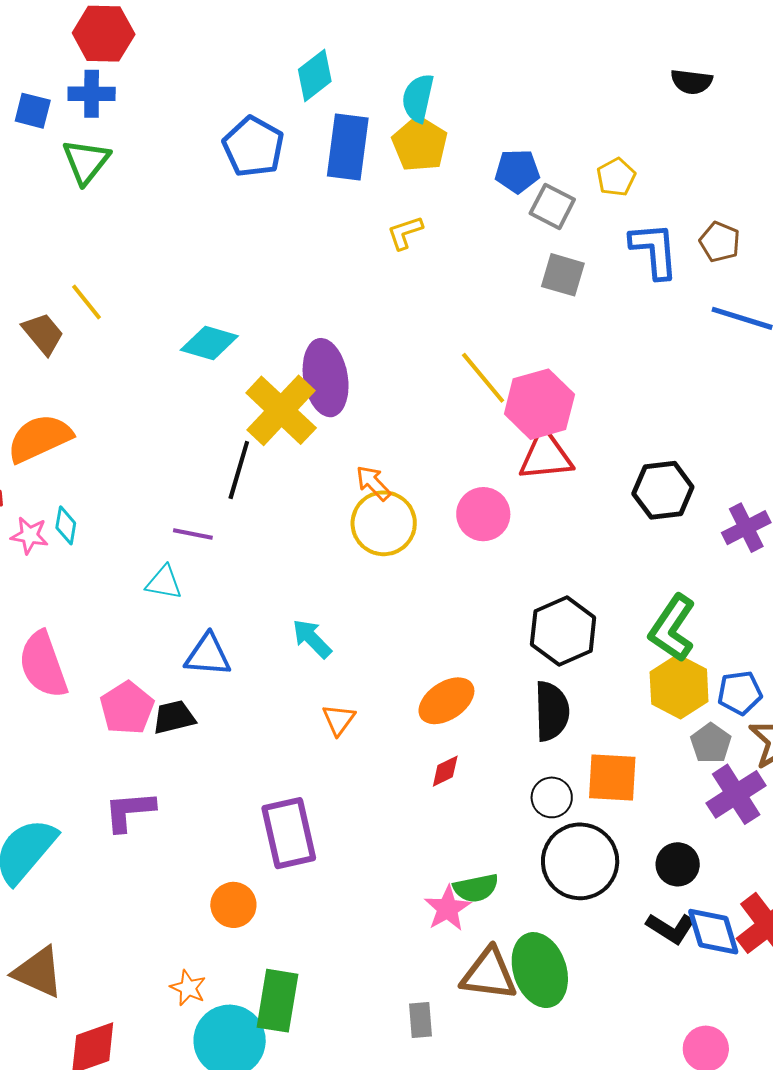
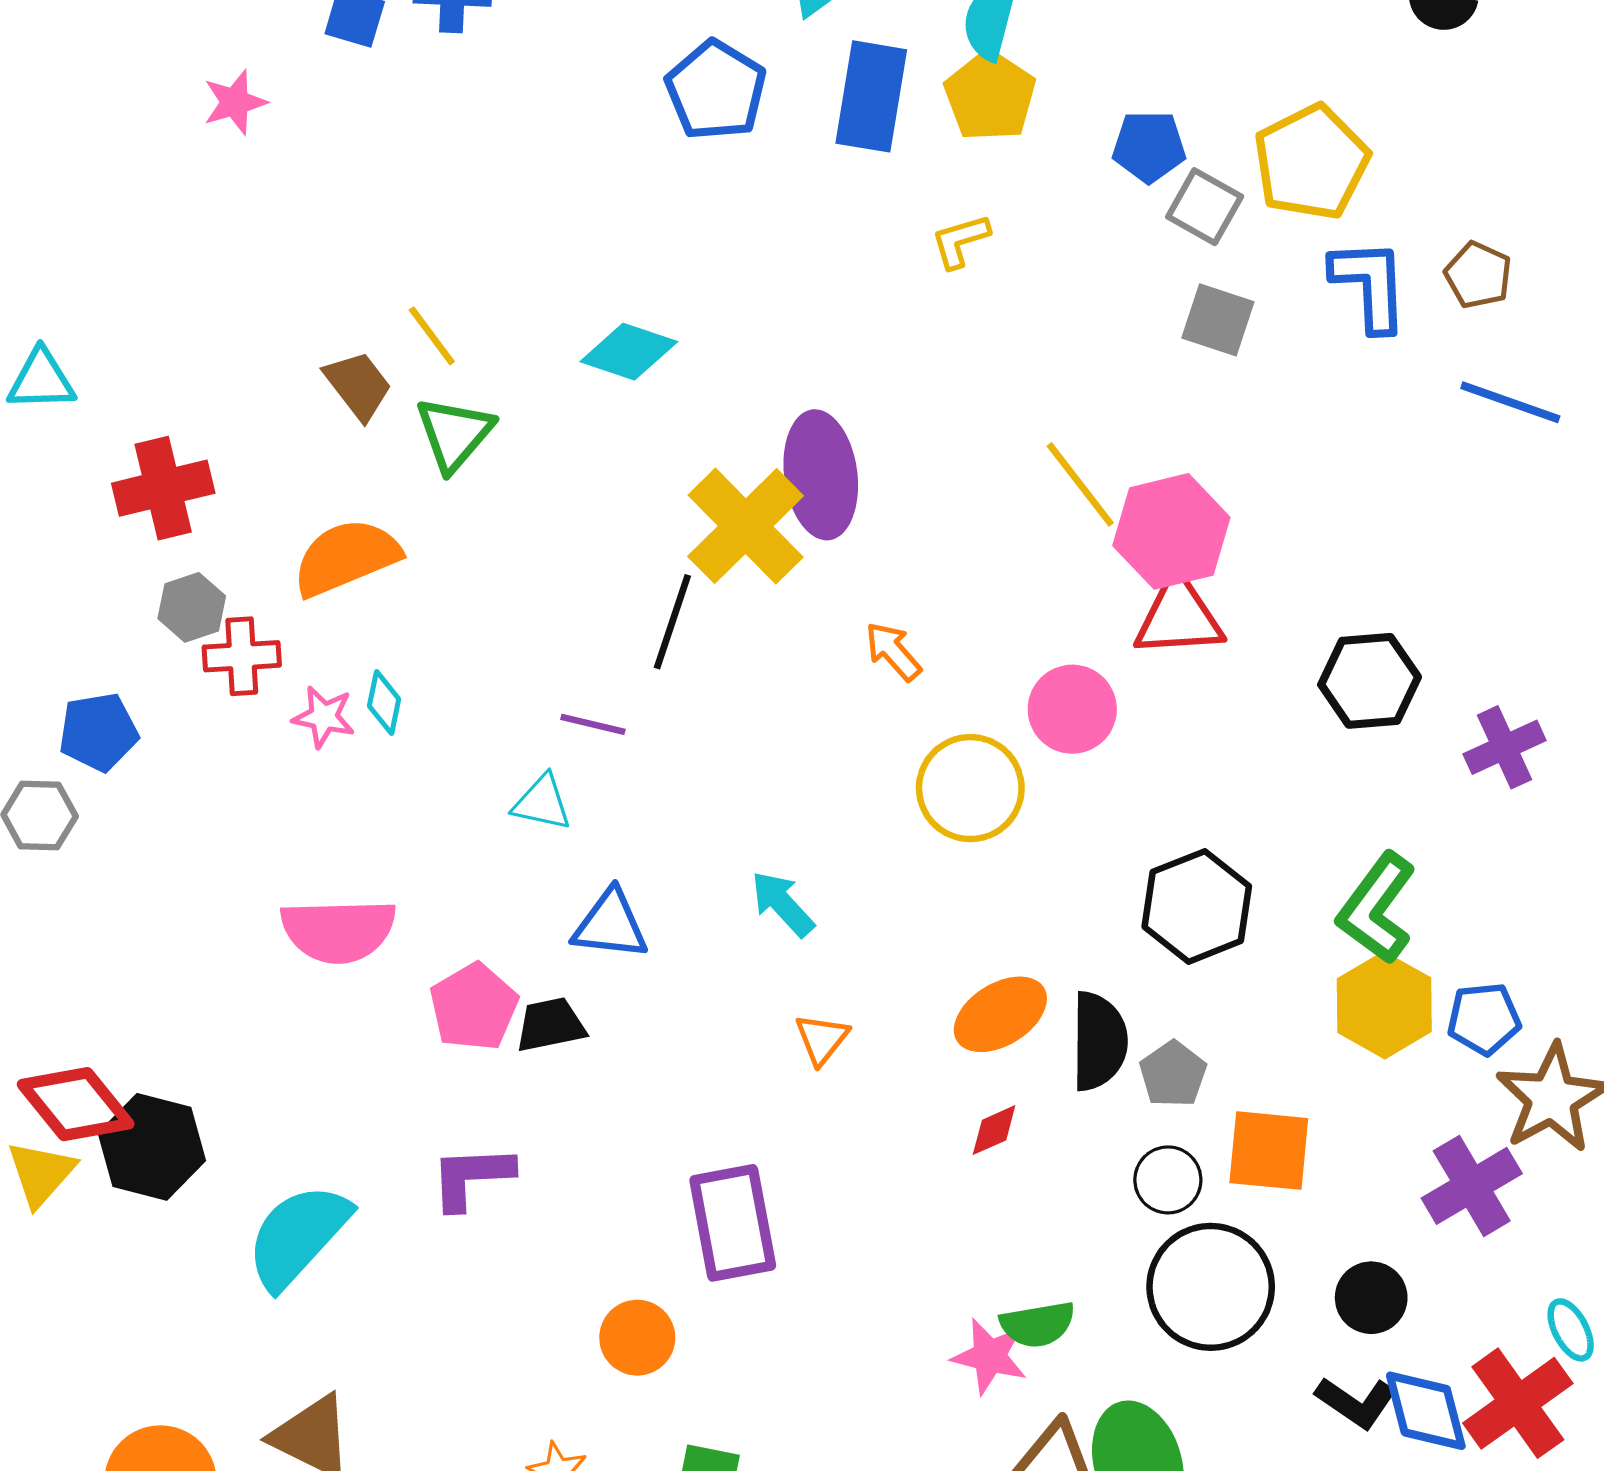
green triangle: (86, 161) -> (454, 434), moved
yellow pentagon: (616, 177) -> (1311, 162), size x1.8
cyan diamond: (209, 343) -> (629, 352), moved
yellow circle: (384, 523) -> (970, 788), moved
pink semicircle: (43, 665) -> (338, 931), turned -74
black semicircle: (552, 711) -> (1099, 1041), moved
gray pentagon: (711, 743) -> (1173, 1074), moved
pink star: (447, 908) -> (989, 1356), turned -30

